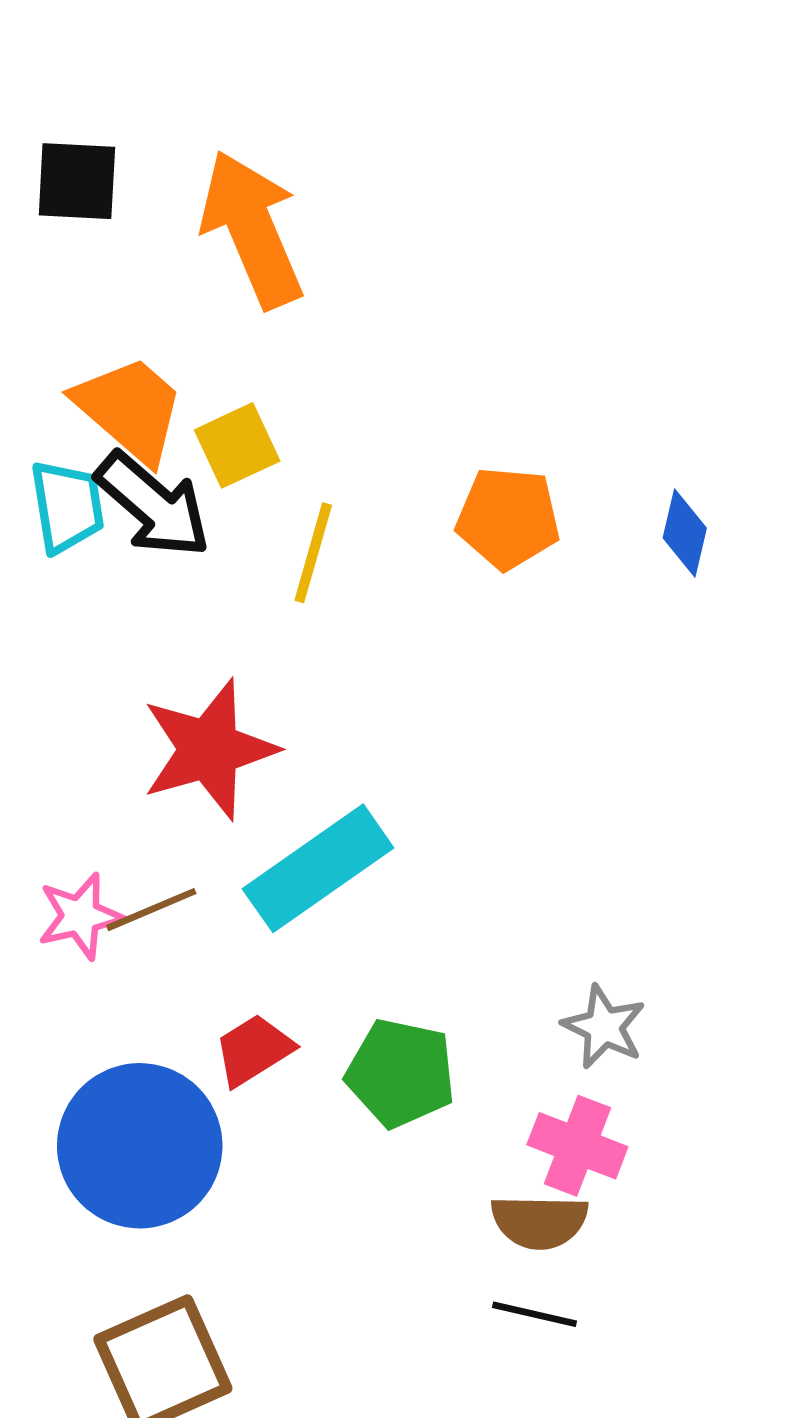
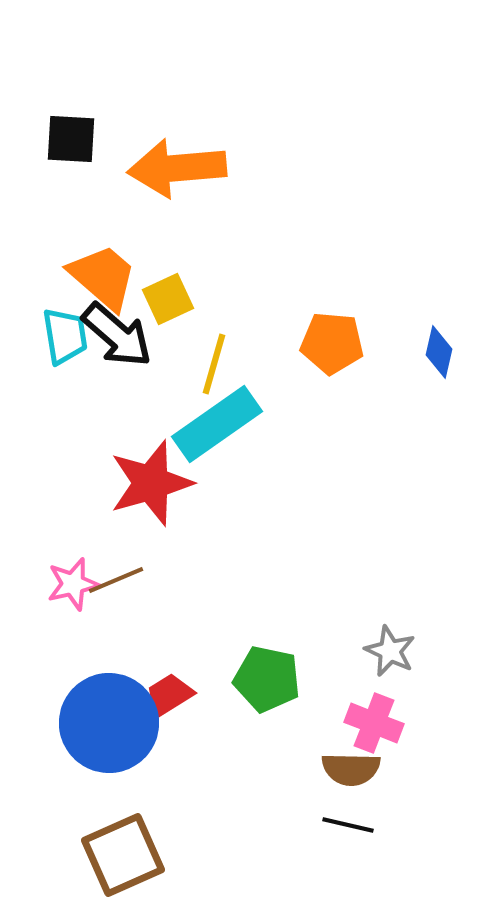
orange arrow: (252, 229) -> (177, 168), turned -72
cyan rectangle: (318, 868) -> (217, 424), moved
red trapezoid: (254, 1050) -> (169, 695), moved

